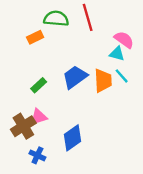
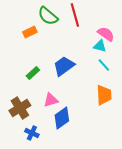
green semicircle: (56, 19) -> (48, 16), turned -145
orange trapezoid: (103, 81) -> (104, 95), moved
pink triangle: (39, 117) -> (51, 100), moved

